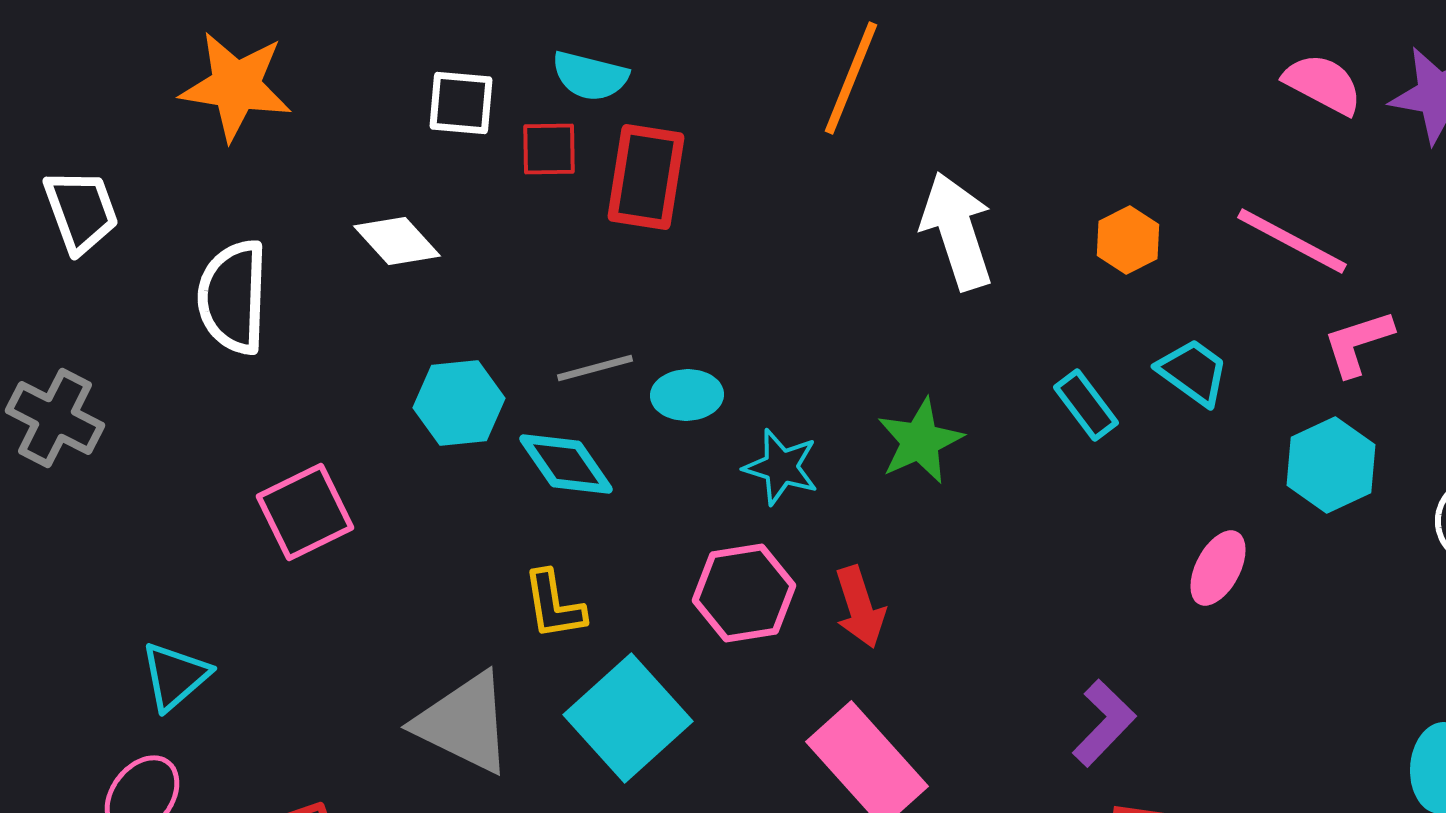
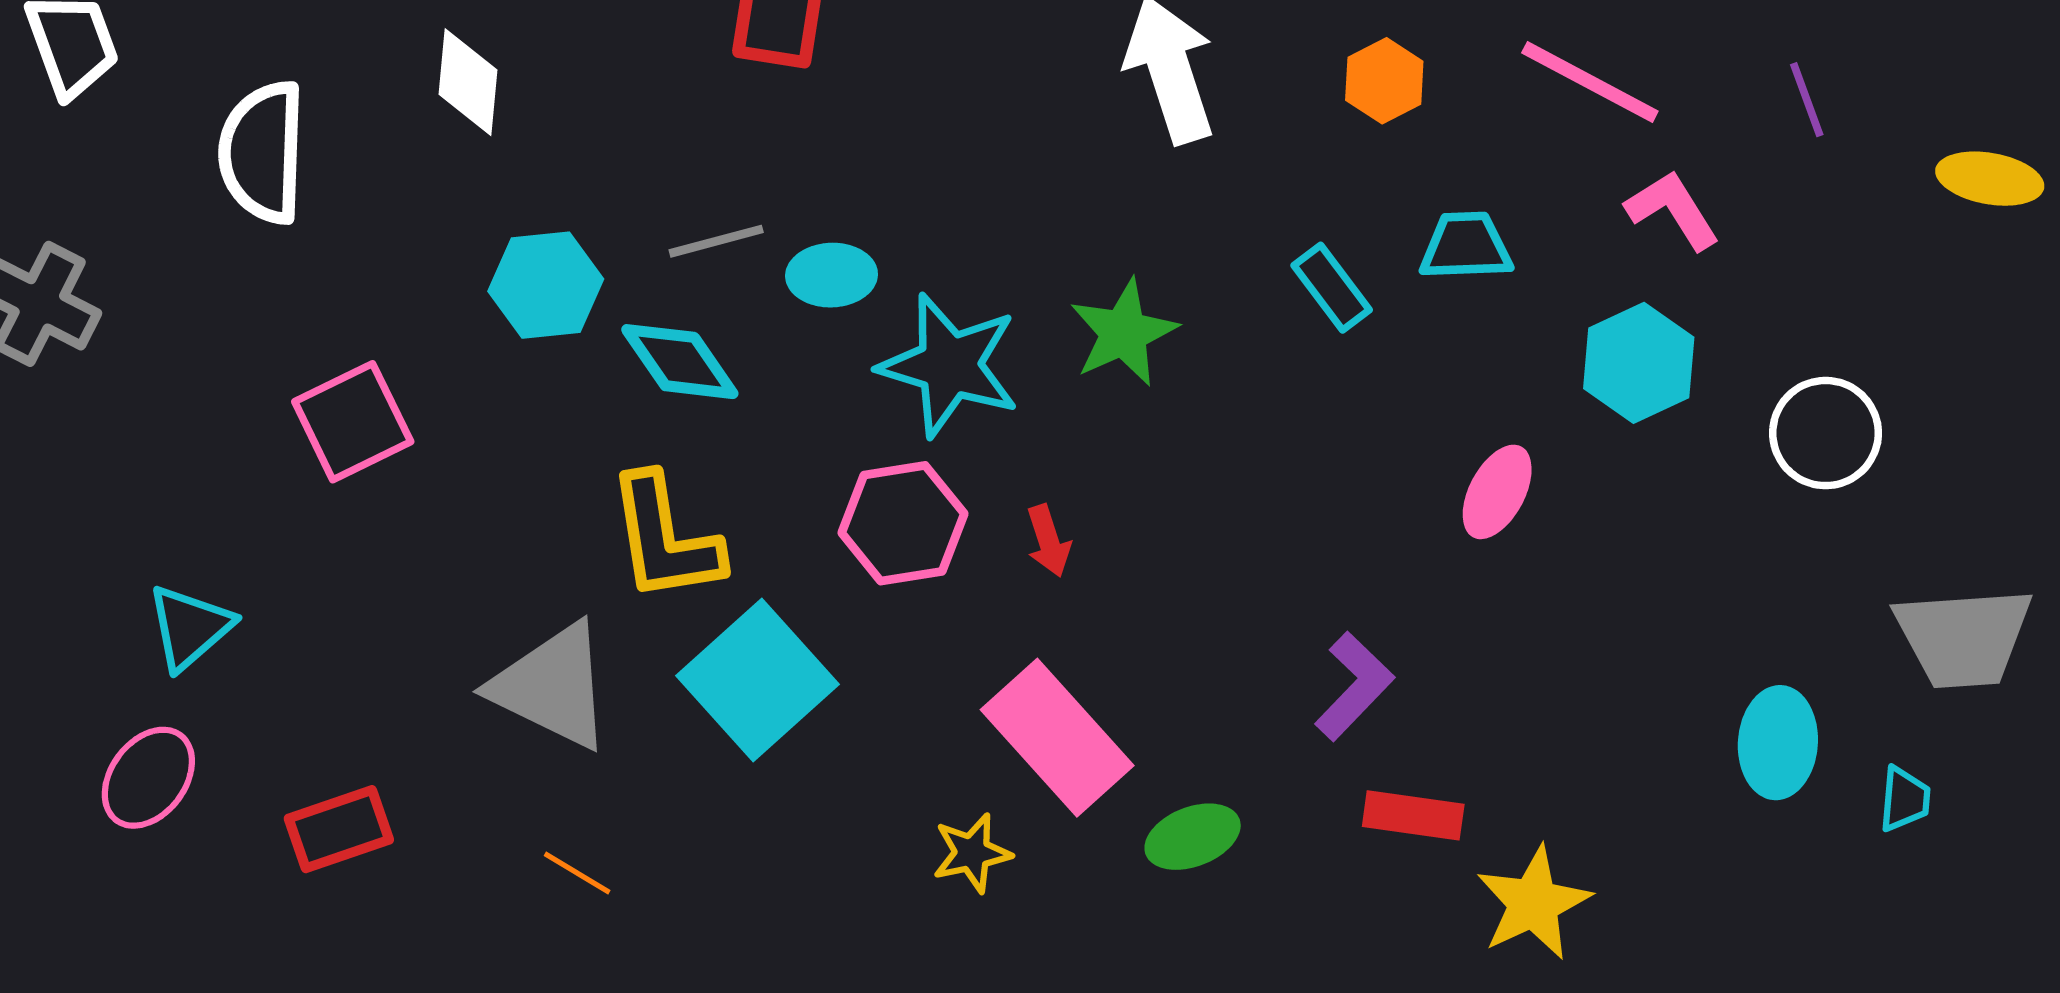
white diamond: (397, 241) -> (468, 82), turned 48
pink L-shape: (1358, 343) -> (1673, 210), turned 76
cyan trapezoid: (1193, 372) -> (1466, 246), turned -38
cyan star: (781, 467) -> (949, 365), size x1.5
yellow L-shape: (554, 605) -> (665, 538), size x1.5
red arrow: (860, 607) -> (1048, 541), size x0.7

